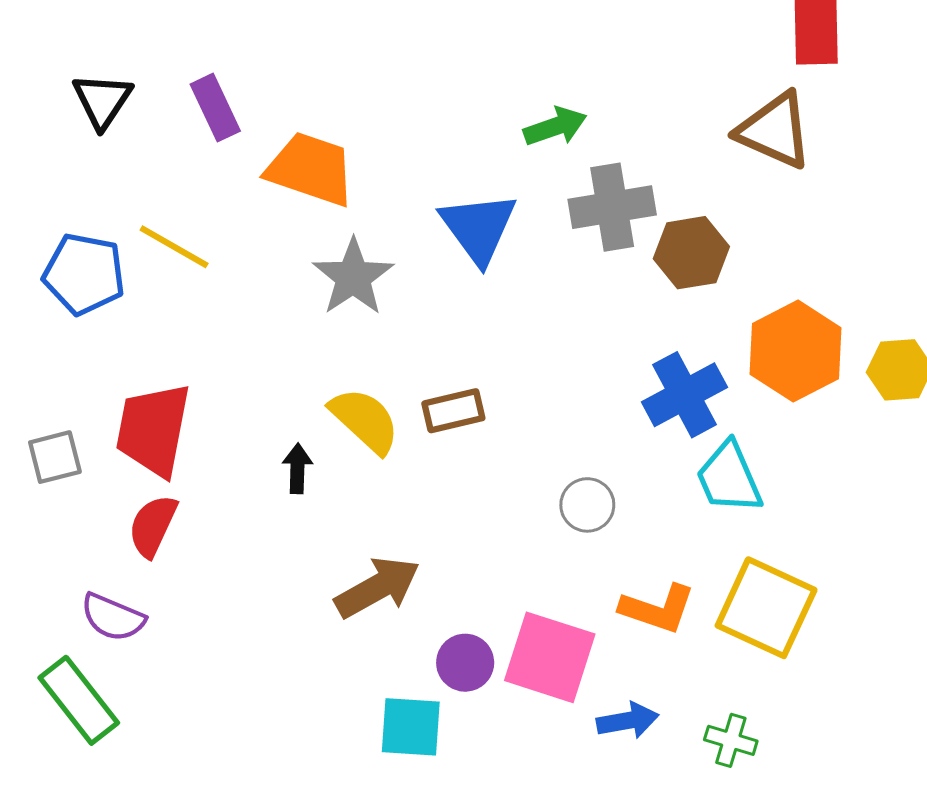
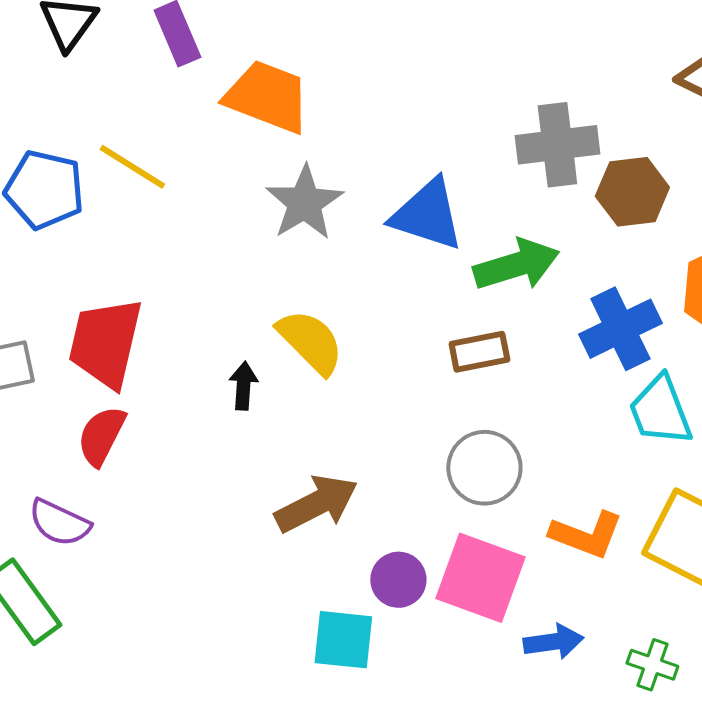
green arrow: (555, 127) -> (516, 265), moved, size x1.4
blue triangle: (478, 228) -> (427, 215), moved, turned -38
brown rectangle: (453, 411) -> (479, 352), moved
gray circle: (587, 505) -> (484, 468), moved, size x1.4

